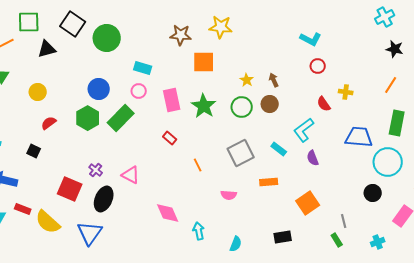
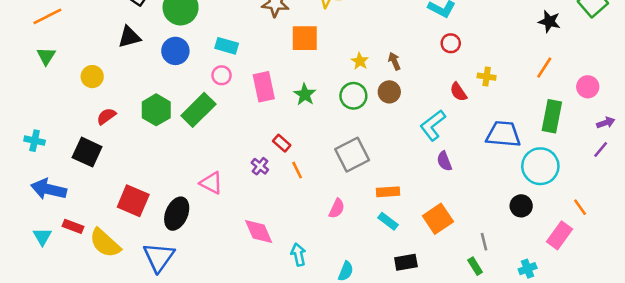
black triangle: (47, 49) -> (129, 37), moved
blue circle: (99, 89) -> (175, 51), moved
green star: (204, 106) -> (305, 94), size x0.7
red rectangle: (170, 138) -> (282, 143), moved
cyan rectangle: (279, 149) -> (388, 221), moved
black square: (34, 151) -> (87, 152), size x1.6
purple cross: (96, 170) -> (260, 166), moved
pink semicircle: (229, 195) -> (337, 208), turned -70

